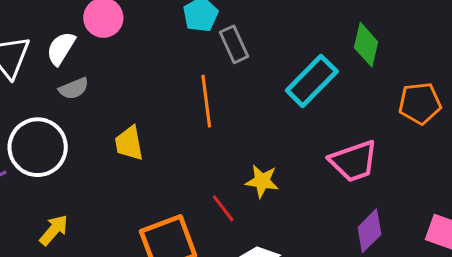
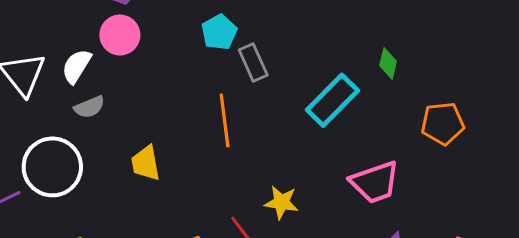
green diamond: (366, 45) -> (388, 63), size x0.7

